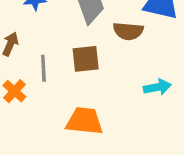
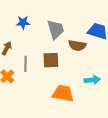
orange trapezoid: (84, 121) -> (63, 93), moved

